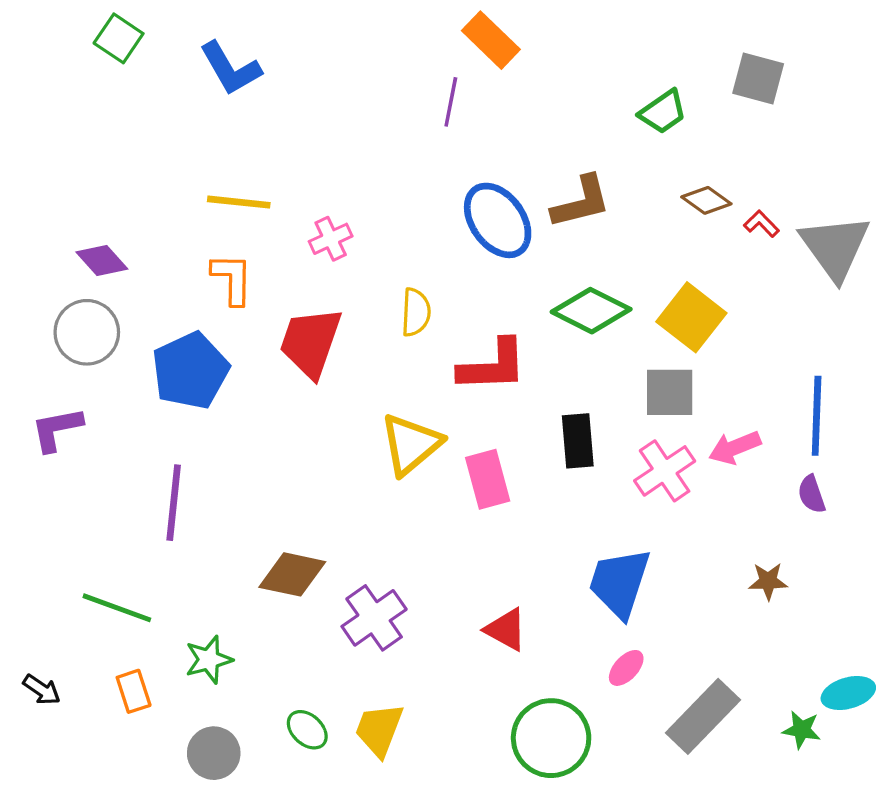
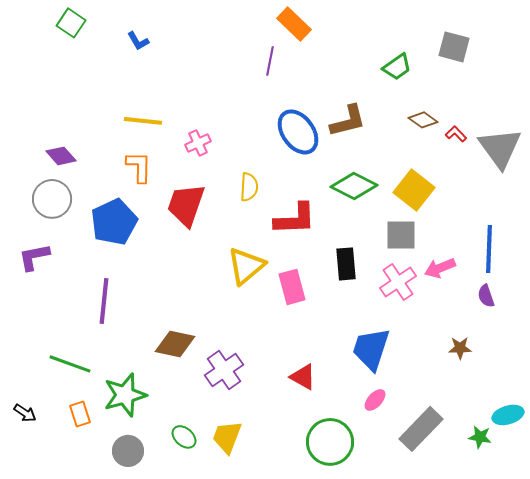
blue L-shape: (230, 68) -> (138, 41), size x0.6
green star: (209, 660) -> (125, 395), size x1.5

